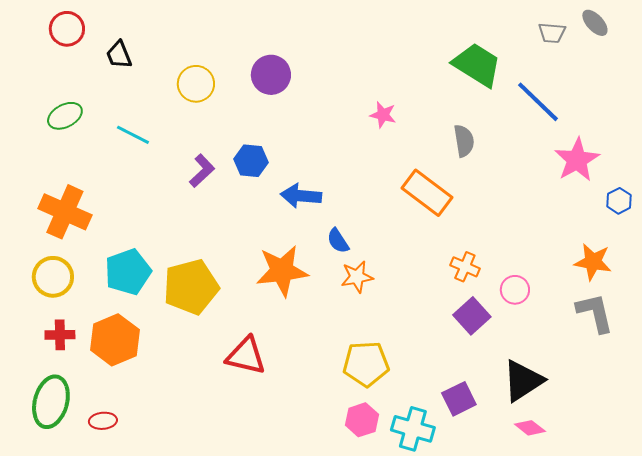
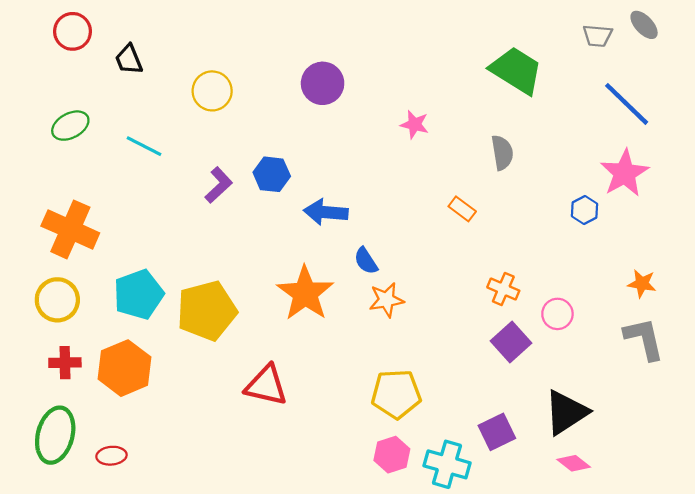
purple circle: (271, 75) -> (323, 83), moved
blue line: (538, 102) -> (627, 104), moved
orange rectangle: (427, 193) -> (462, 209), size x0.5
blue hexagon: (619, 201) -> (584, 210), moved
orange star: (593, 262) -> (642, 284), size x0.7
orange star: (282, 271) -> (305, 293), turned -30

